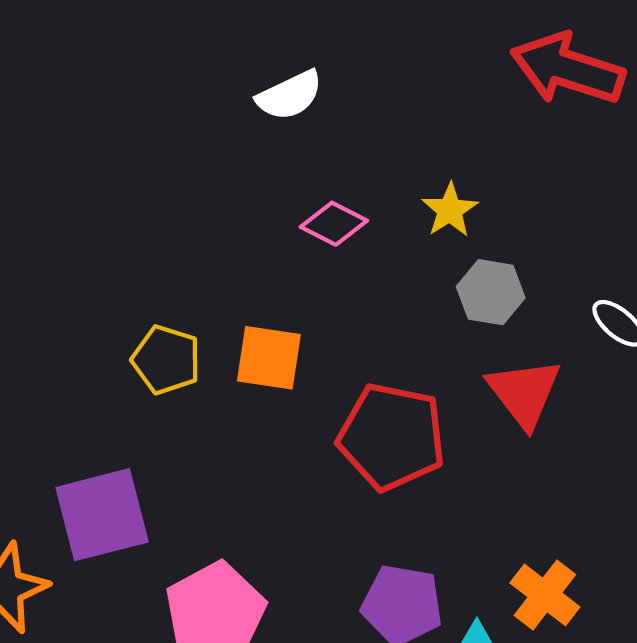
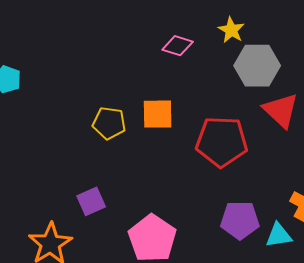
gray hexagon: (491, 292) -> (257, 66), size x1.4
purple square: (102, 515) -> (91, 201), size x0.6

